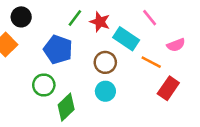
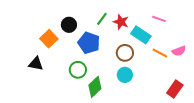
black circle: (21, 17) -> (69, 25), moved
pink line: (150, 18) -> (159, 19), turned -32
pink semicircle: (176, 45) -> (179, 51), moved
red rectangle: (168, 88) -> (175, 89), moved

